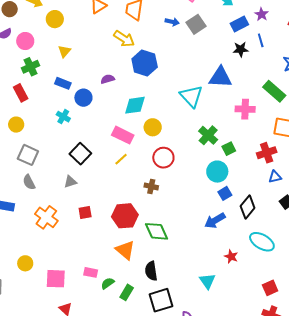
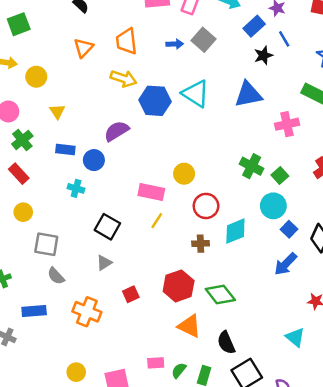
purple semicircle: (108, 79) -> (117, 131), size x1.5
cyan triangle: (191, 96) -> (196, 94), moved
cyan diamond: (135, 105) -> (235, 231), moved

